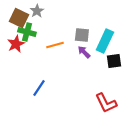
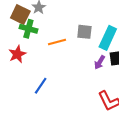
red star: (16, 44) -> (17, 54), moved
purple arrow: (84, 52) -> (100, 62), moved, turned -104

